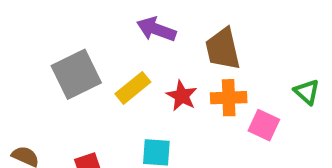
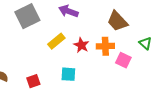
brown trapezoid: (223, 49) -> (117, 21), moved, turned -30
gray square: (76, 74) -> (27, 16), moved

